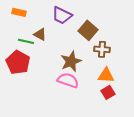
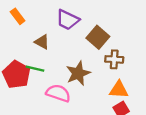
orange rectangle: (19, 12) -> (18, 16), turned 40
green line: (26, 41) -> (35, 69), moved
pink semicircle: (68, 80) -> (58, 93), moved

